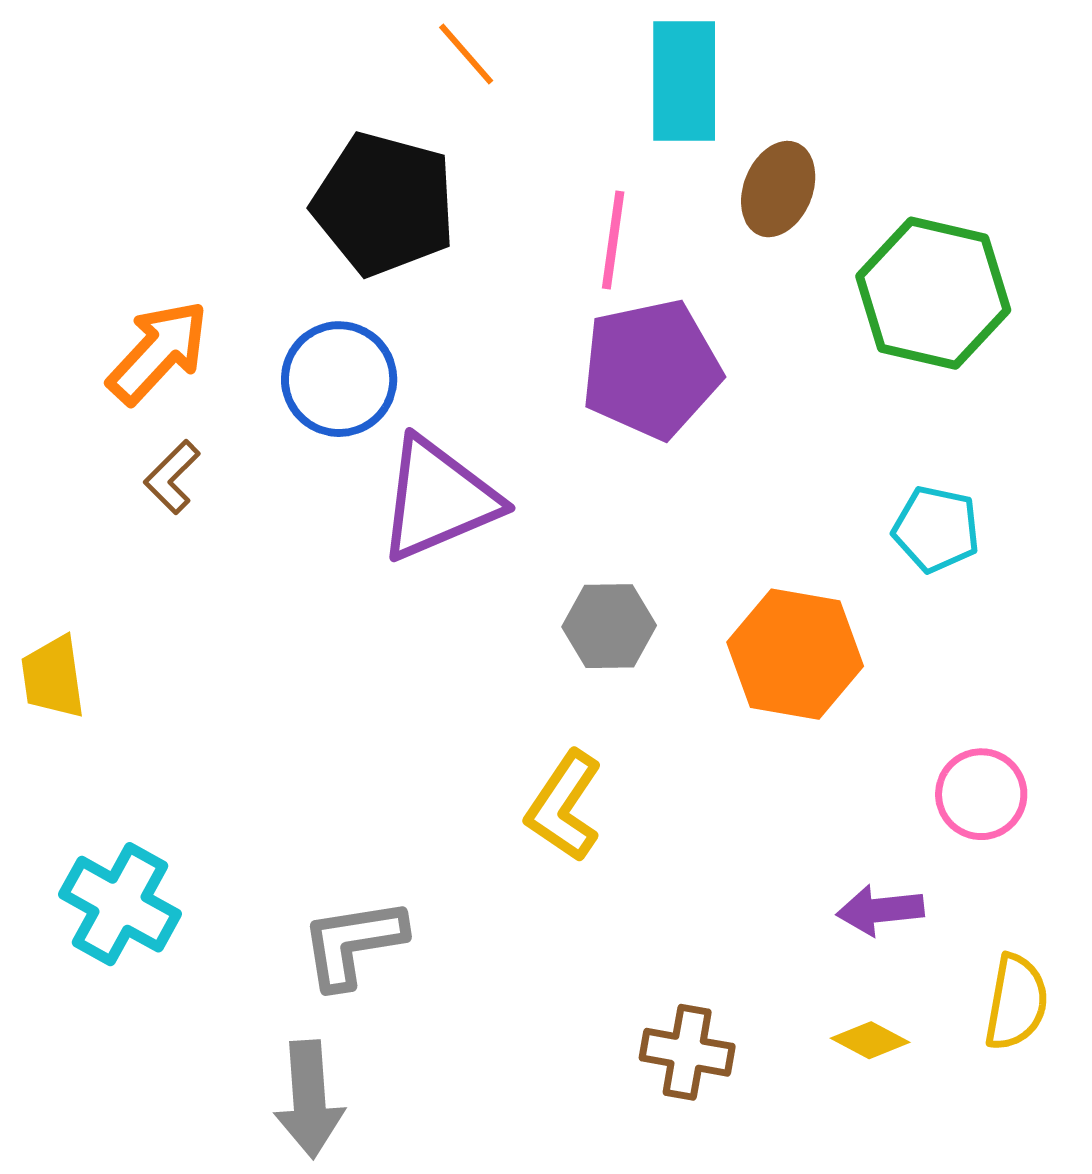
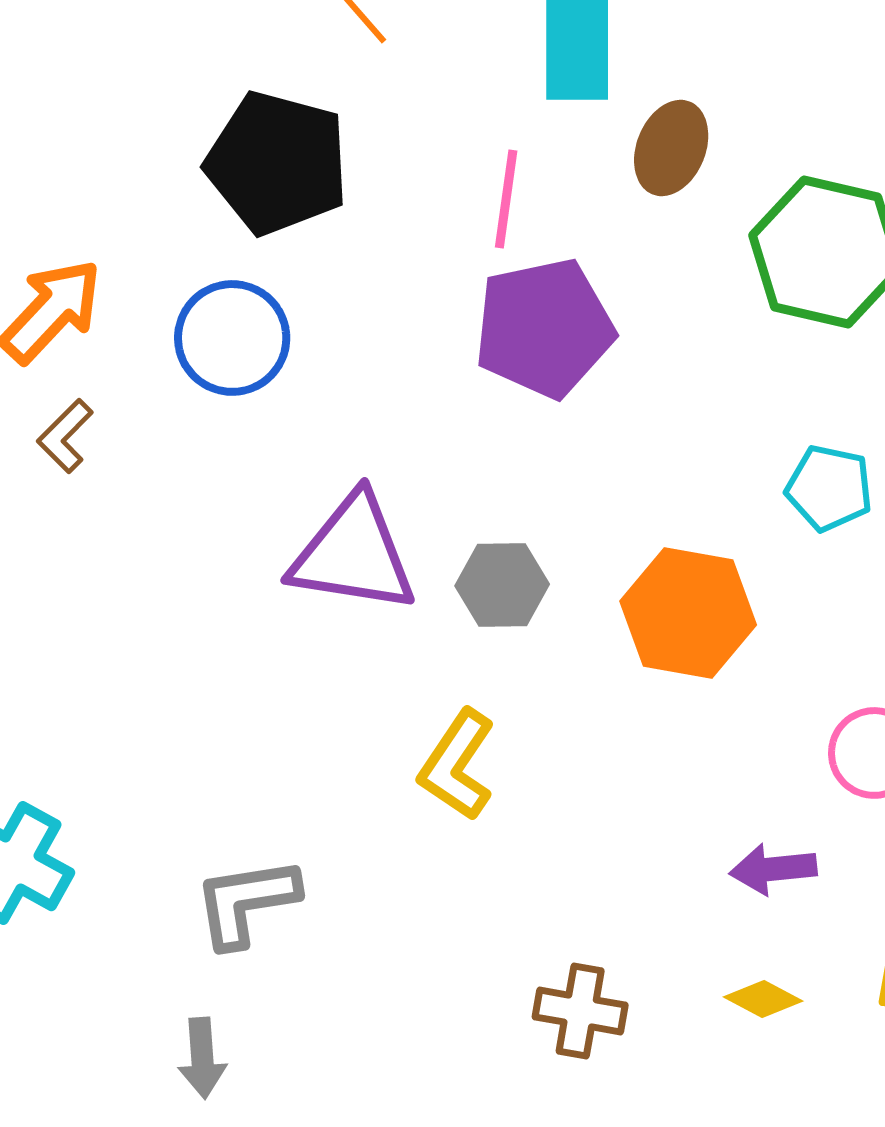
purple triangle: (438, 499) -> (353, 554), moved, turned 32
gray arrow: (309, 1099) -> (202, 1058), size x0.7

